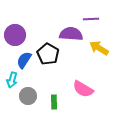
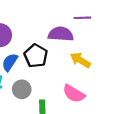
yellow arrow: (99, 48) -> (80, 60), moved
gray circle: (28, 96) -> (22, 89), moved

